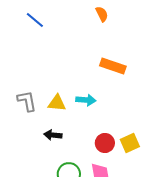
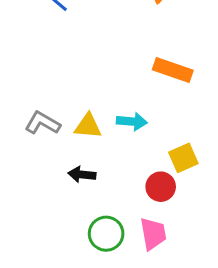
gray L-shape: (27, 101) -> (42, 123), turned -50
yellow square: (130, 143) -> (183, 158), moved

